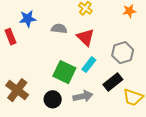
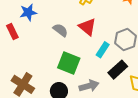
gray semicircle: (59, 29) -> (60, 30), moved, turned 35
cyan rectangle: (89, 65) -> (103, 50), moved

